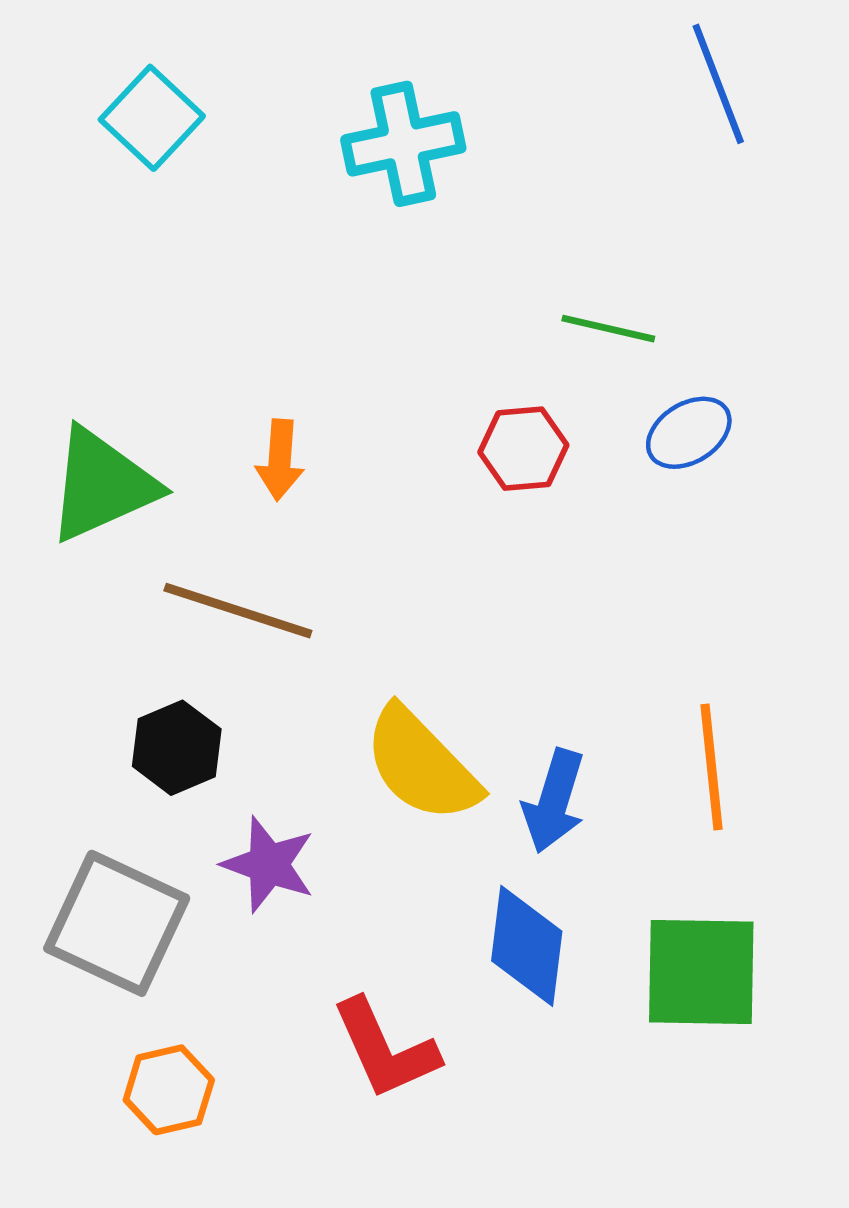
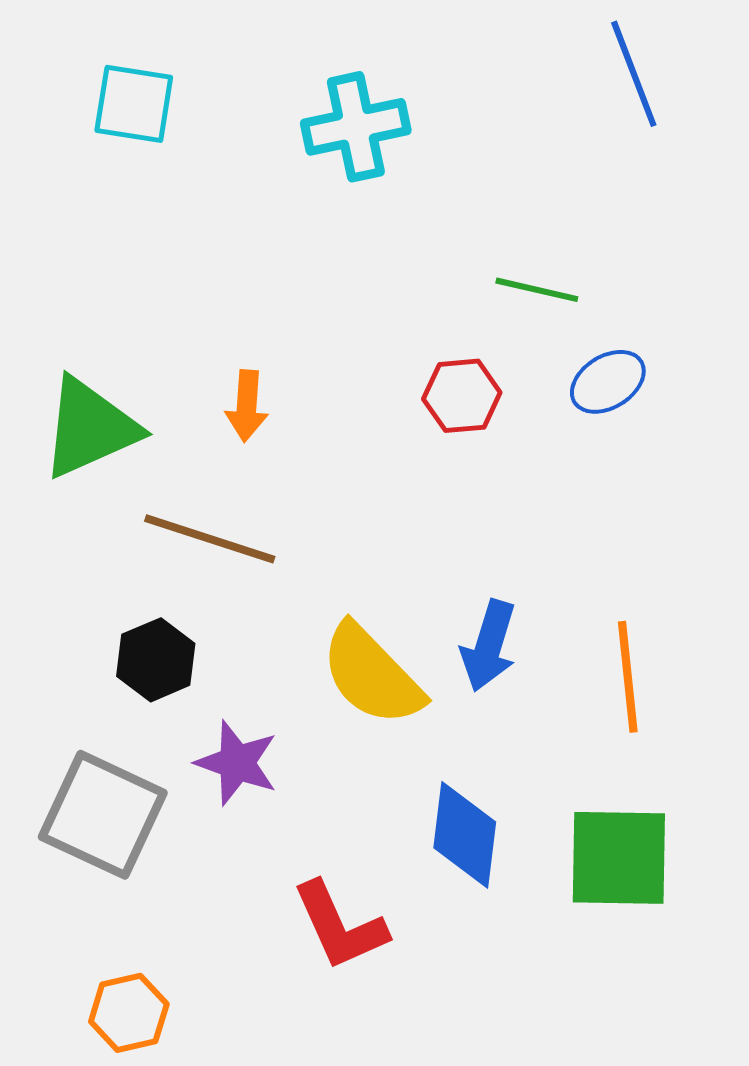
cyan square: (152, 118) -> (134, 104), turned -34
blue arrow: (554, 801) -> (489, 646), moved
orange hexagon: (169, 1090) -> (129, 1013), moved

